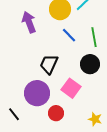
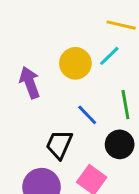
blue line: (69, 35) -> (87, 115), moved

